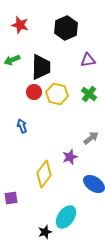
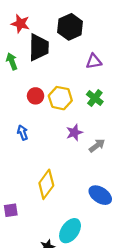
green arrow: (12, 60) -> (12, 61), turned 91
black trapezoid: (41, 67) -> (39, 47), moved
purple star: (70, 157) -> (74, 133), moved

